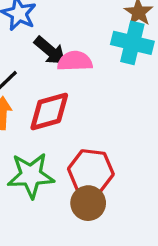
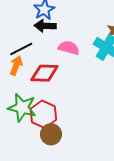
black arrow: (50, 51) -> (45, 26), moved, turned 125
red hexagon: (91, 171) -> (43, 114), moved

